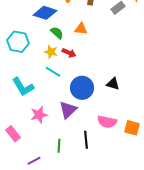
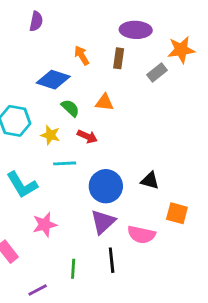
yellow star: (51, 52) -> (50, 135), moved
cyan line: (53, 72) -> (65, 163), turned -35
purple triangle: (68, 110) -> (103, 222), moved
orange square: (132, 128) -> (177, 213), moved

